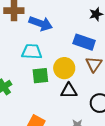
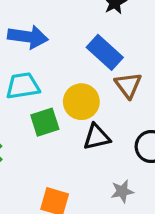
blue rectangle: (84, 42) -> (105, 52), turned 35

